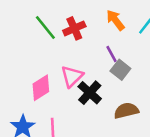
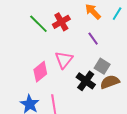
gray square: (120, 70) -> (102, 66), moved
black cross: (90, 93) -> (86, 81), moved

